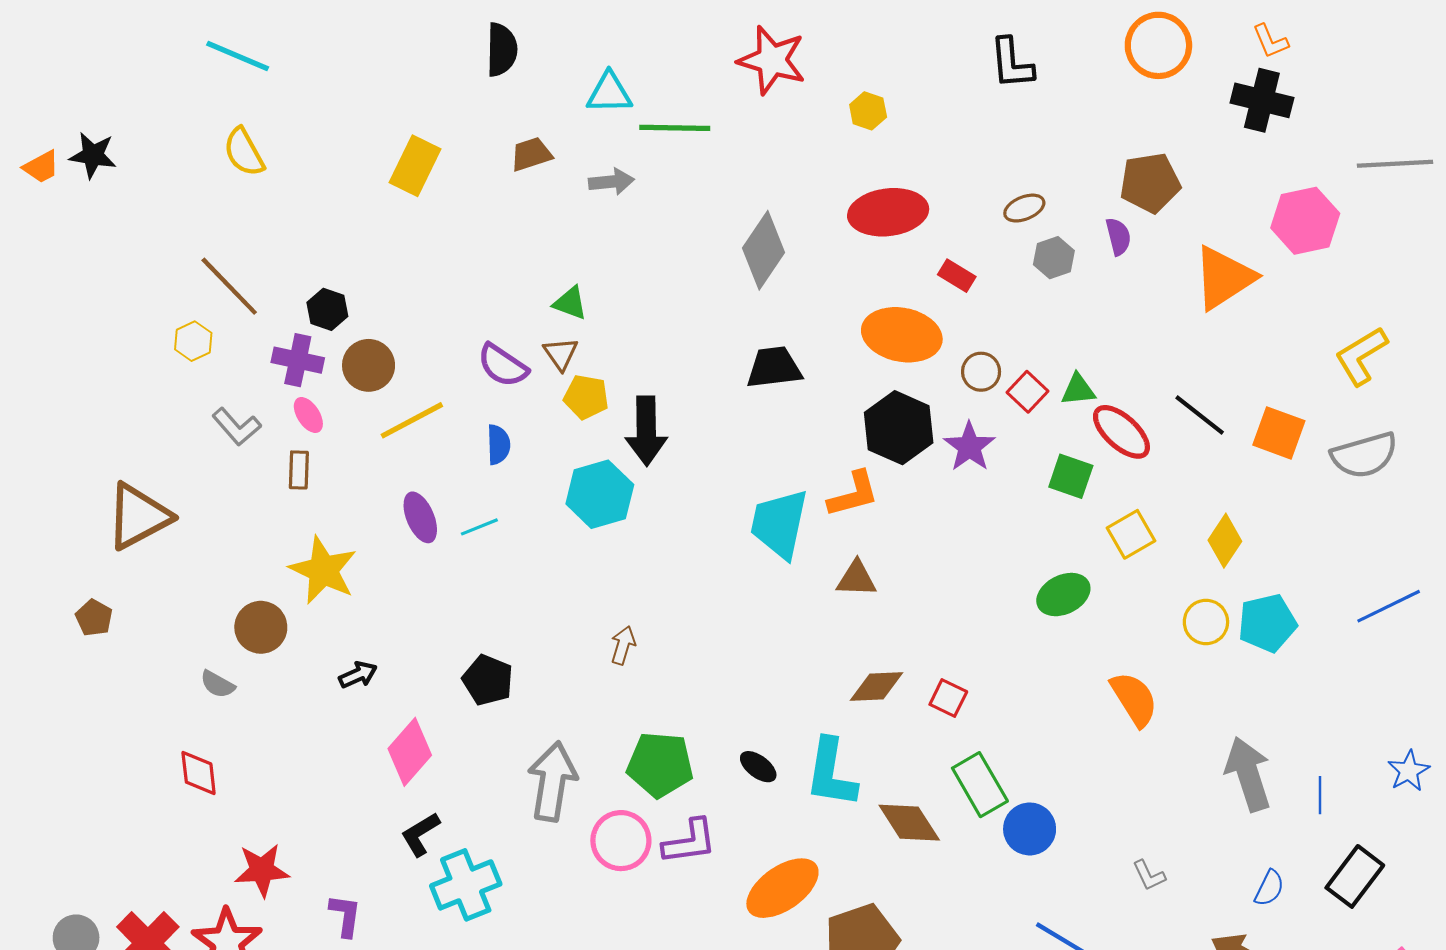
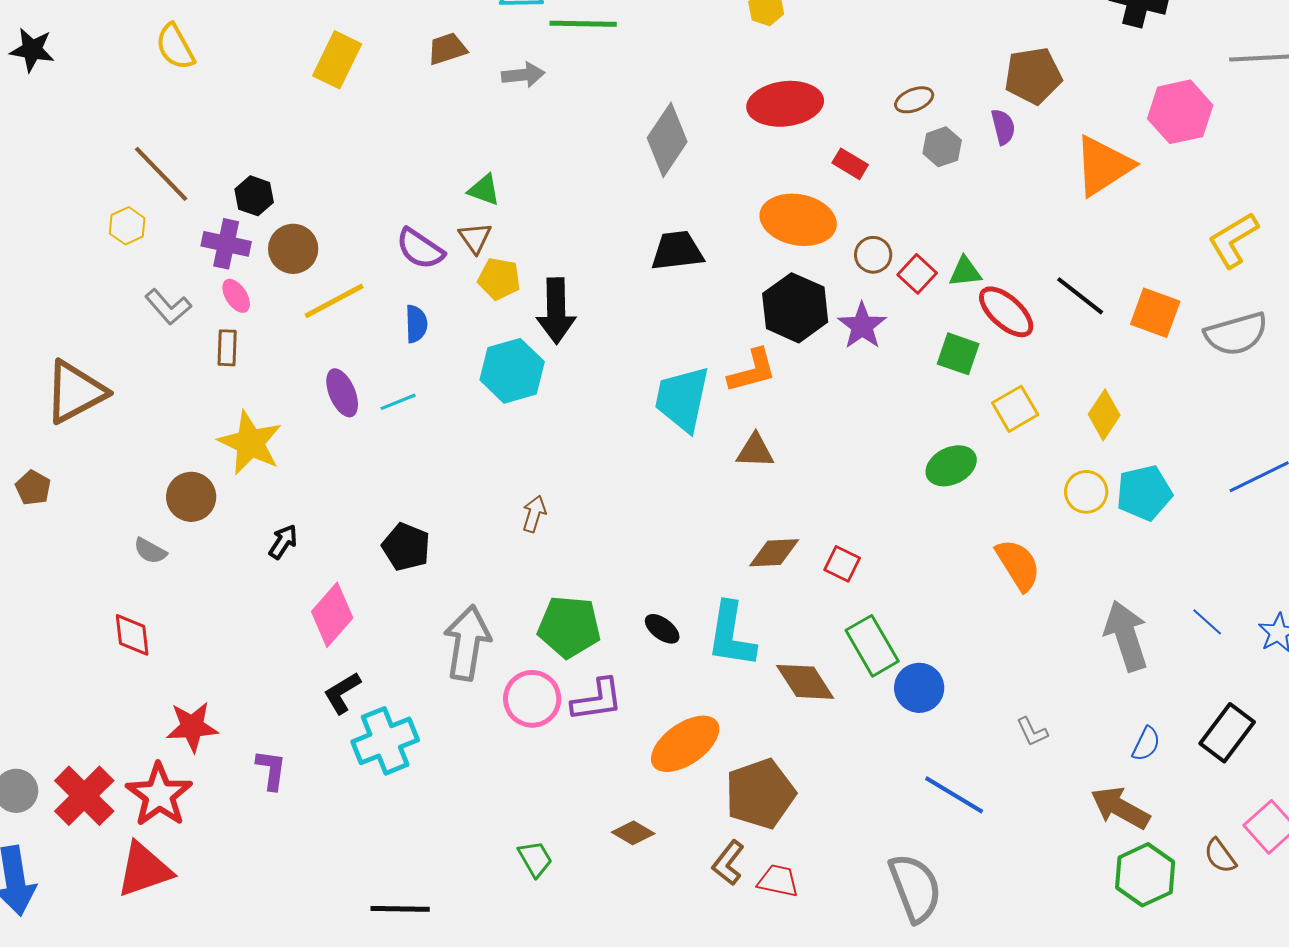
black arrow: (358, 675) -> (283, 542), turned -33
blue line: (1320, 795) -> (1207, 622), moved, turned -48

